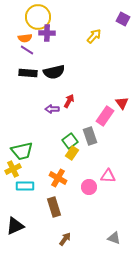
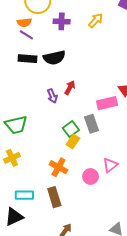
purple cross: (47, 33) -> (62, 21), moved
purple arrow: (52, 109) -> (52, 96), turned -112
pink rectangle: (105, 116) -> (107, 103), turned 42
green trapezoid: (22, 151) -> (16, 125), moved
pink triangle: (108, 176) -> (110, 165), turned -42
cyan rectangle: (25, 186) -> (24, 195), moved

